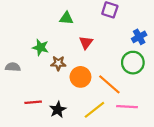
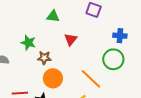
blue cross: (139, 37) -> (120, 36), turned 32
orange circle: (80, 77) -> (53, 78), moved

